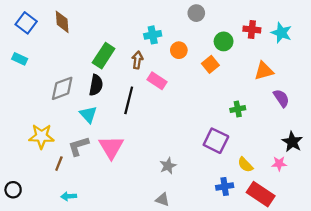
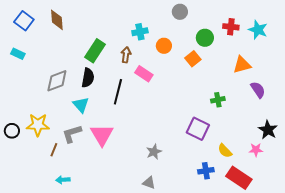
black circle: (13, 190) -> (12, 131), moved

